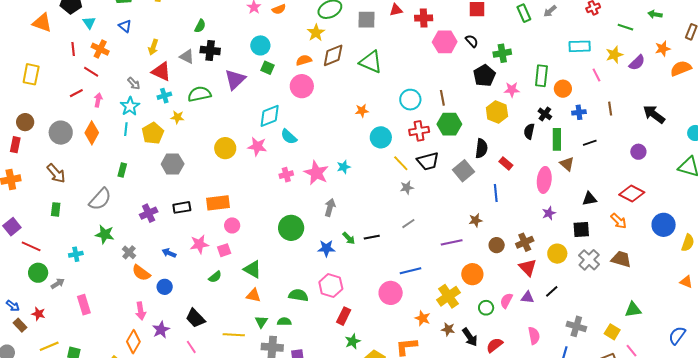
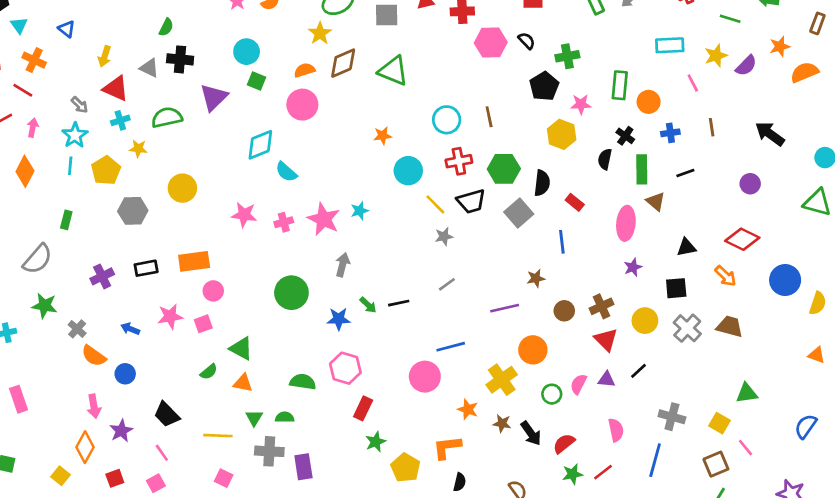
green hexagon: (449, 124) -> (504, 169), moved
pink star: (257, 146) -> (244, 215), moved
yellow circle: (225, 148) -> (182, 188), moved
green semicircle: (215, 277) -> (209, 372), moved

